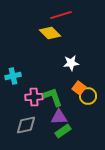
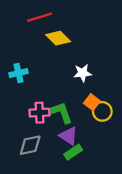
red line: (61, 15) -> (39, 17), moved
cyan cross: (13, 76) -> (19, 73), moved
purple triangle: (59, 117) -> (69, 136), turned 36

